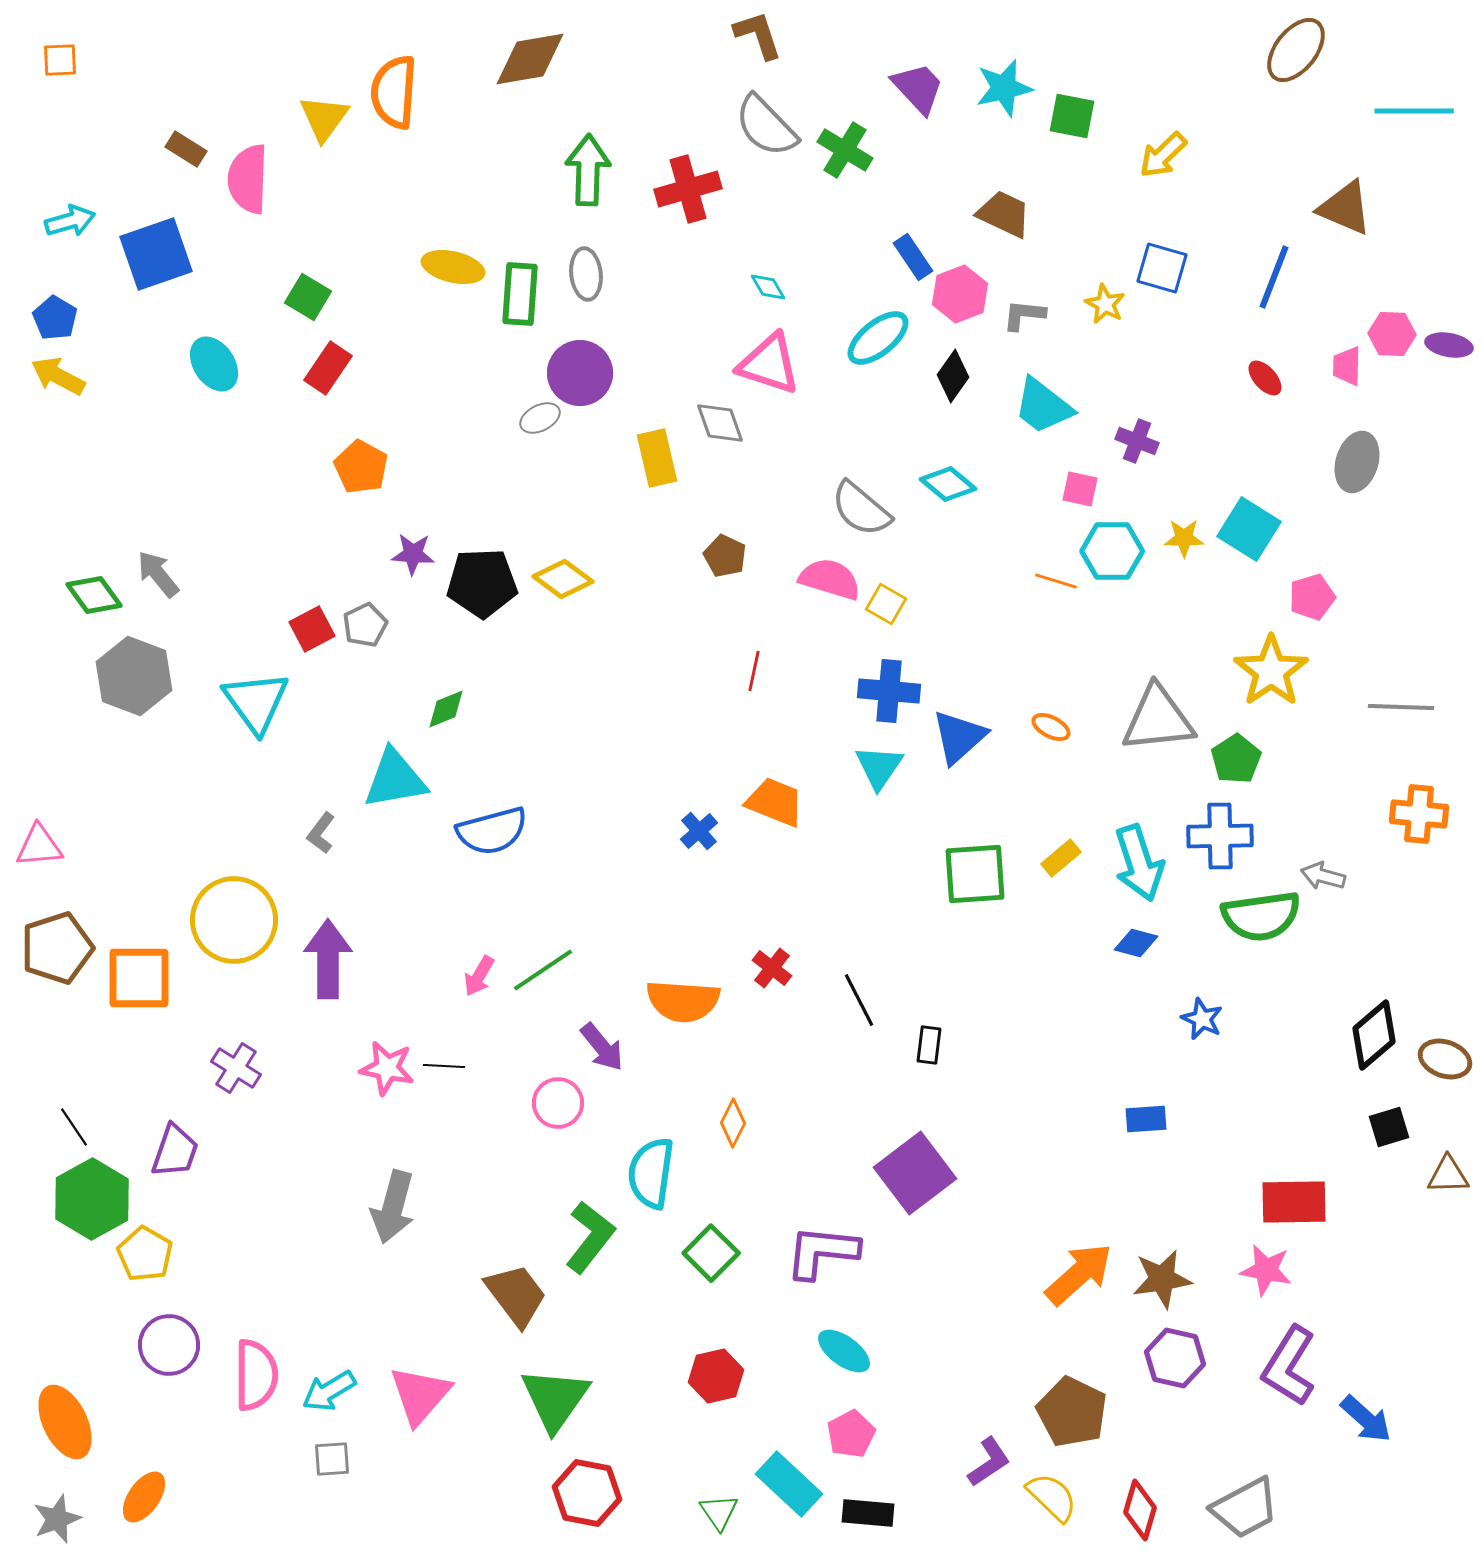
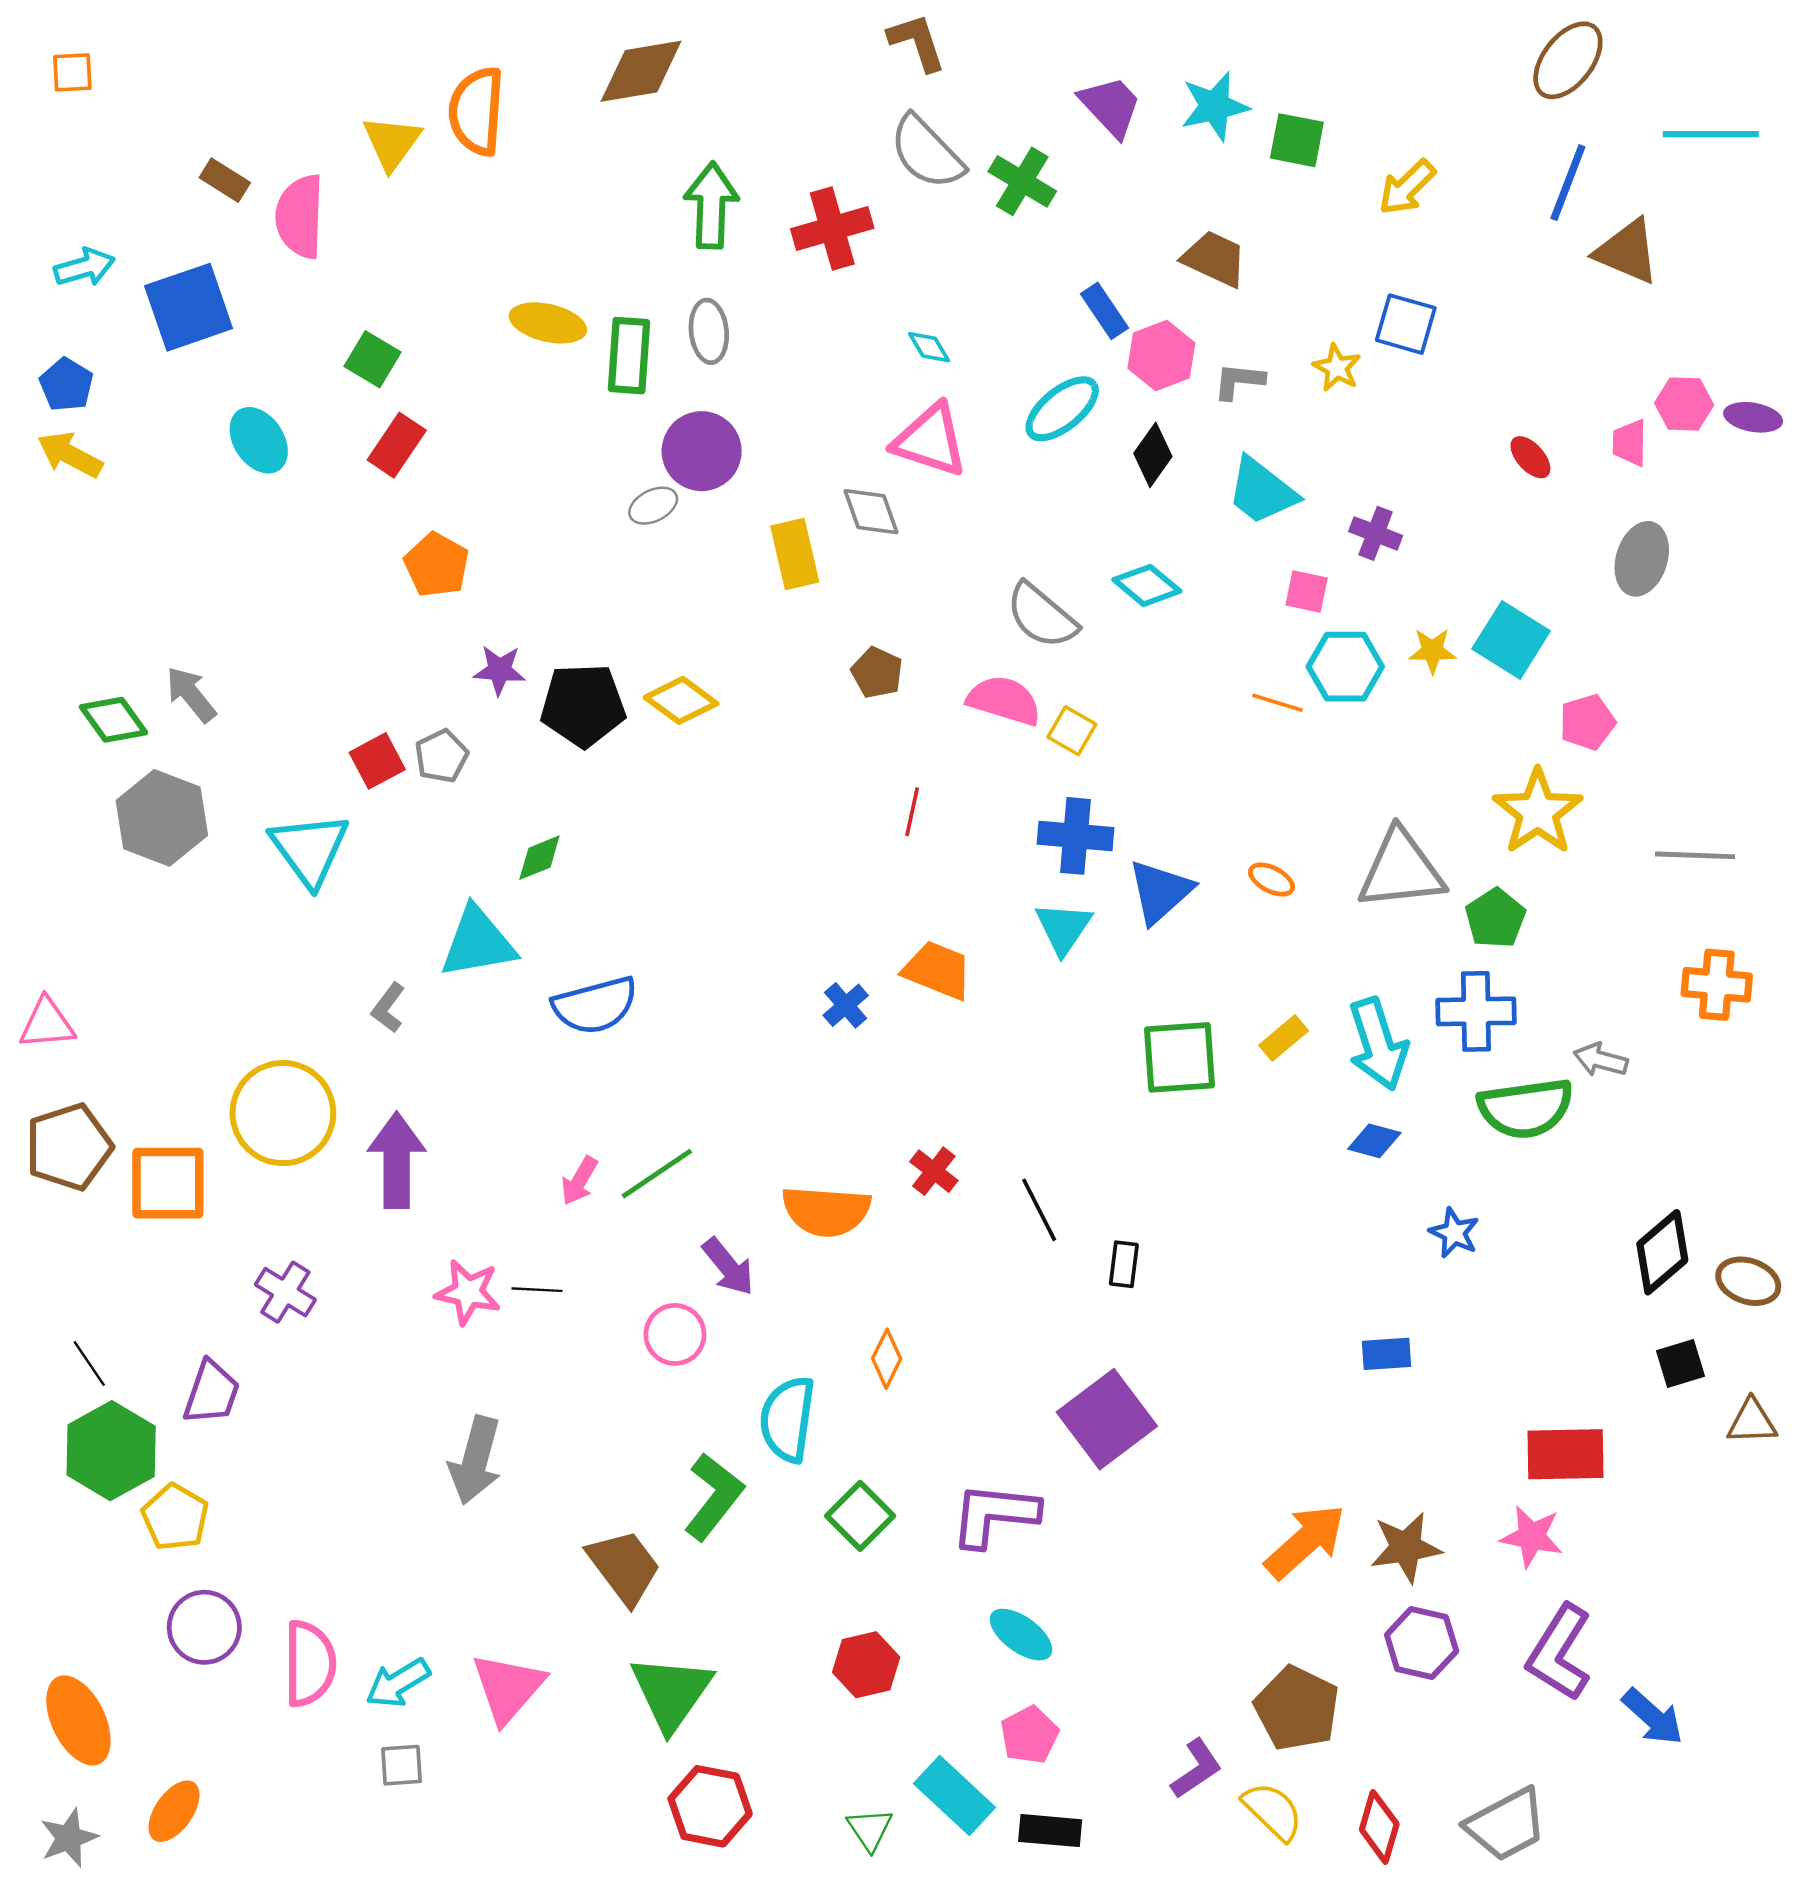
blue line: (1274, 277) -> (1568, 183), moved

